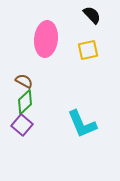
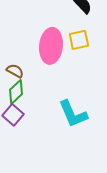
pink ellipse: (46, 39) -> (51, 46), moved

